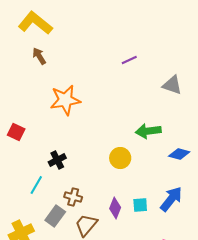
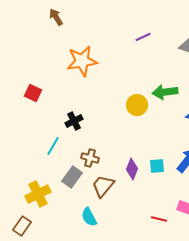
purple line: (129, 60) -> (143, 37), moved
yellow circle: (120, 158) -> (137, 105), moved

